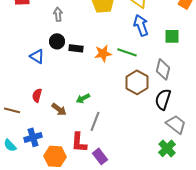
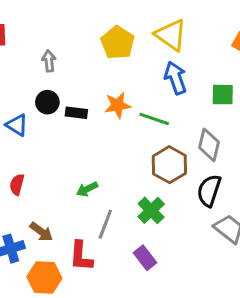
orange star: (103, 53) -> (118, 105), moved
brown arrow: (59, 109) -> (41, 232), moved
green cross: (167, 148) -> (151, 210), moved
purple rectangle: (100, 156) -> (145, 258), moved

